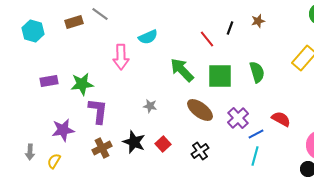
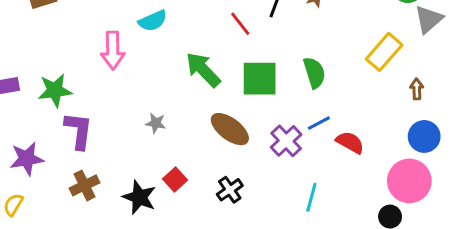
blue line: (256, 134) -> (319, 123), moved
black star: (134, 142) -> (139, 197), moved

